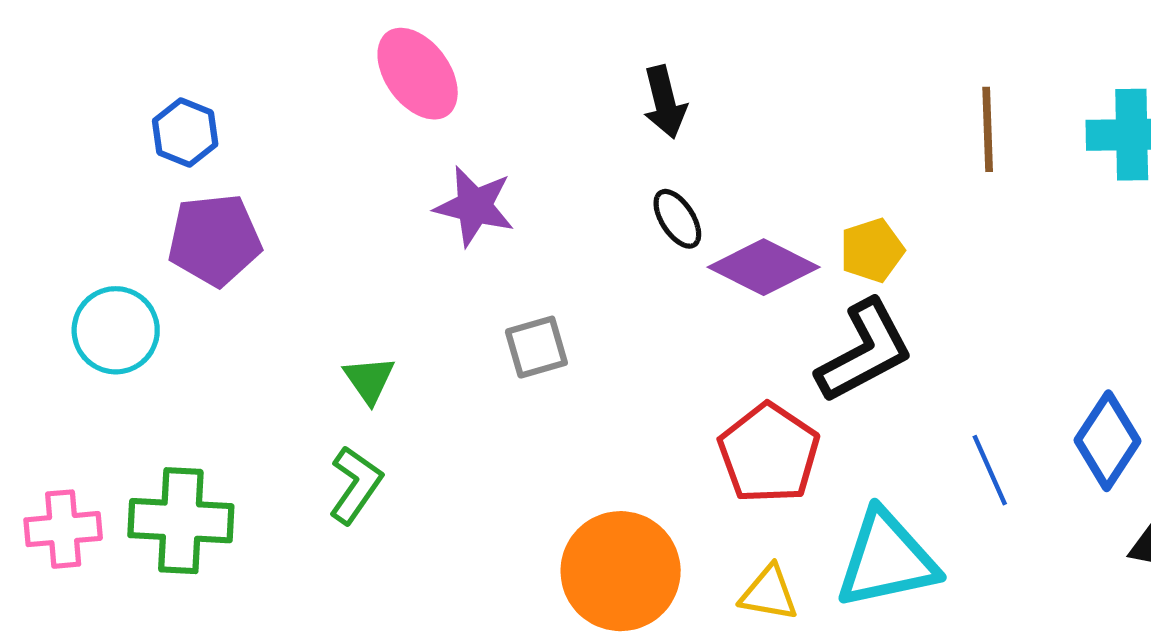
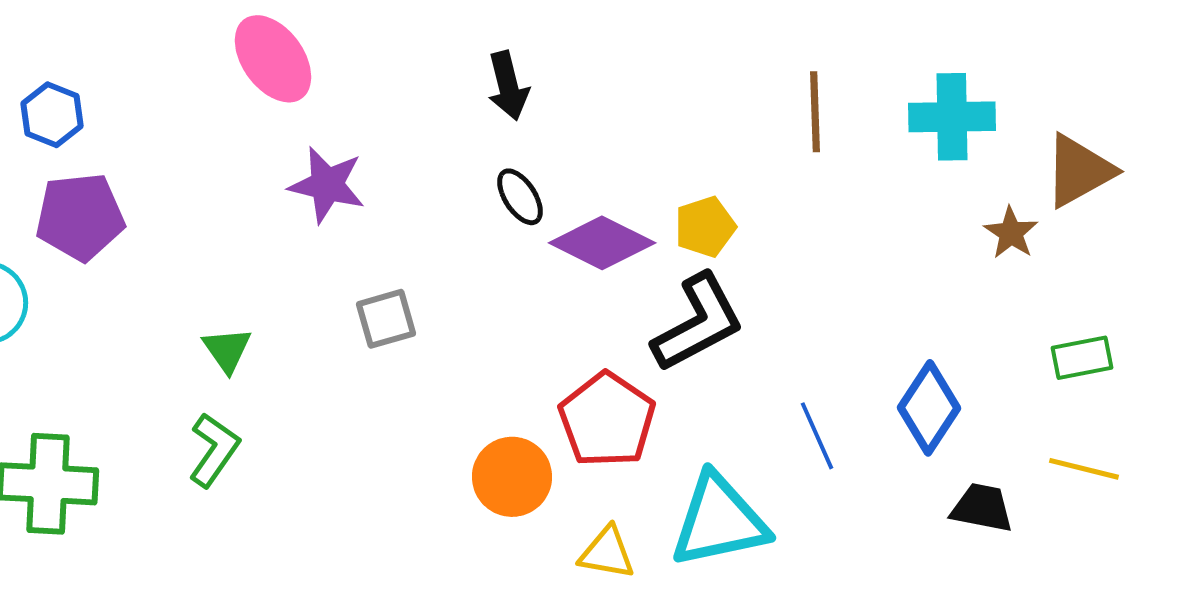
orange circle: (621, 571) -> (512, 477), moved, size x0.7

